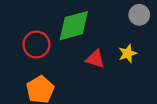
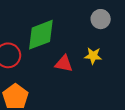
yellow star: (128, 53) -> (93, 56), turned 30

